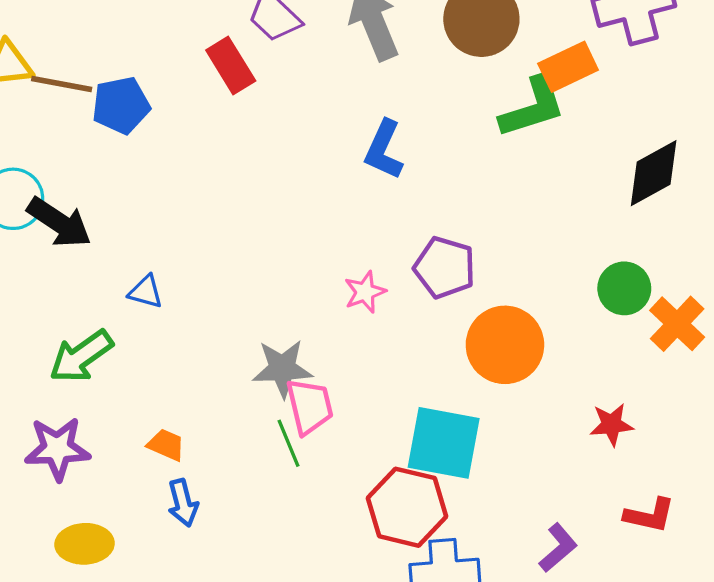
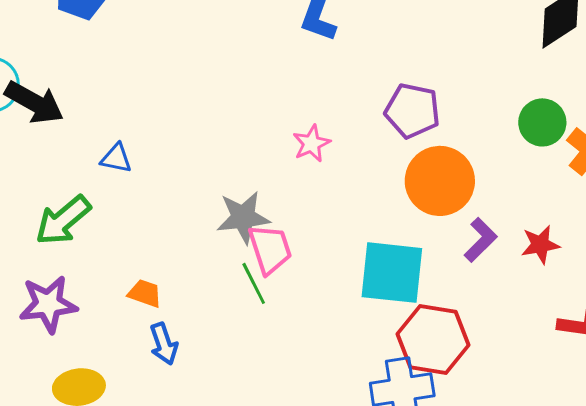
purple pentagon: (445, 267) -> (412, 111), moved
red hexagon: (407, 507) -> (433, 339), moved
purple L-shape: (558, 548) -> (481, 240), moved

